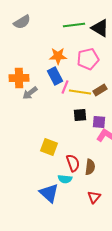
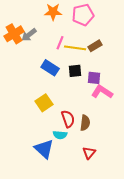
blue rectangle: (55, 76) -> (50, 68), moved, turned -30
orange cross: (19, 78) -> (14, 34), turned -30
gray arrow: (30, 93) -> (29, 35), moved
yellow square: (49, 147) -> (44, 103), turned 36

